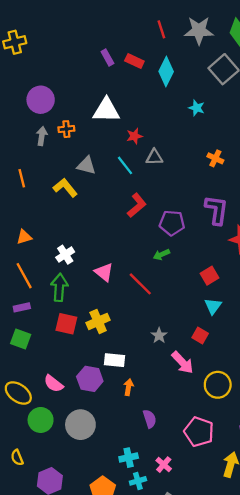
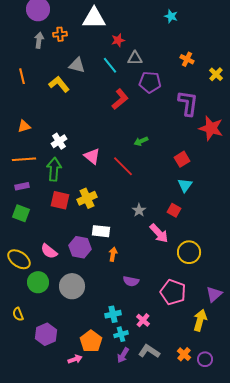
purple pentagon: (172, 223) -> (150, 82), moved
orange line: (24, 276) -> (24, 159), turned -65
purple semicircle: (150, 419) -> (131, 281), turned 119

